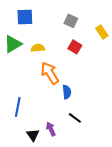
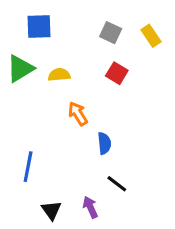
yellow rectangle: (102, 32) -> (151, 36), moved
orange arrow: (50, 73) -> (78, 114), size x0.7
purple arrow: (51, 129) -> (90, 207), moved

